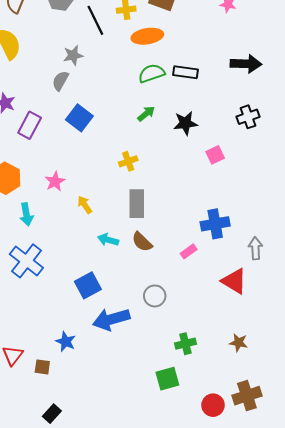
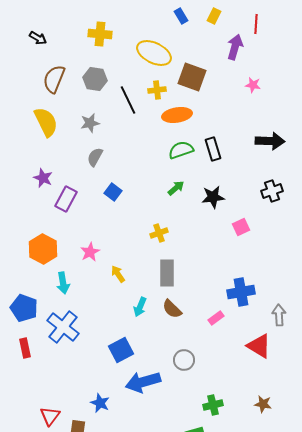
gray star: (73, 55) -> (90, 123), moved
black rectangle: (185, 72) -> (213, 149), turned 65
blue square: (79, 118) -> (113, 192), size x0.7
cyan arrow: (108, 240) -> (140, 307), turned -84

